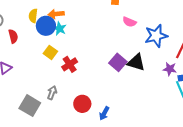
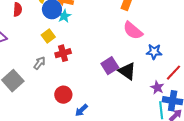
pink semicircle: (129, 22) -> (133, 31), size x1.5
blue star: (156, 36) -> (154, 52), size x0.7
gray arrow: (52, 93) -> (39, 63), moved

